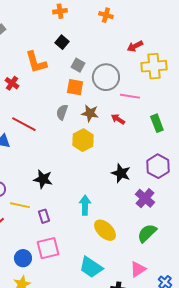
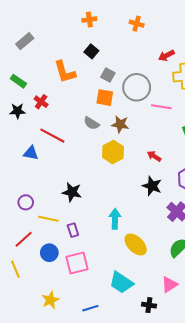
red cross: (12, 83) -> (41, 102), moved
gray semicircle: (62, 112) -> (91, 123), turned -77
red arrow: (118, 119) -> (154, 156), moved
blue circle: (23, 258) -> (49, 253), moved

